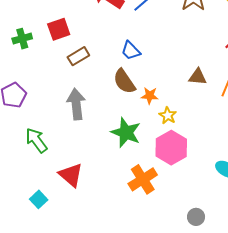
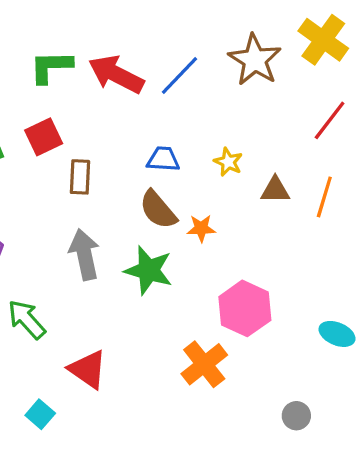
blue trapezoid: (131, 51) -> (163, 159), turned 145
brown rectangle: (78, 56) -> (80, 177), turned -50
yellow star: (168, 115) -> (228, 162), moved
green star: (126, 133) -> (149, 270), moved

